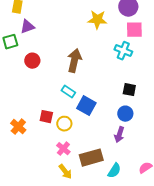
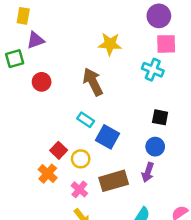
yellow star: (97, 20) -> (110, 44), moved
brown arrow: (74, 61) -> (93, 82), turned -40
red square: (46, 117) -> (59, 150), turned 32
orange cross: (18, 127) -> (48, 174), moved
brown rectangle: (91, 158) -> (114, 181), moved

